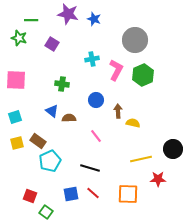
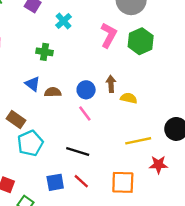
cyan cross: (92, 59) -> (63, 21), moved, turned -32
blue circle: (96, 100) -> (86, 90), moved

